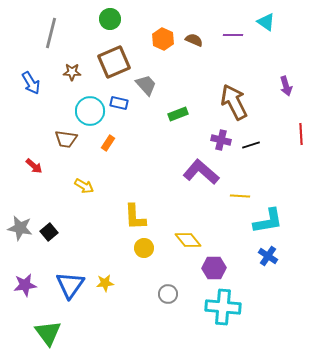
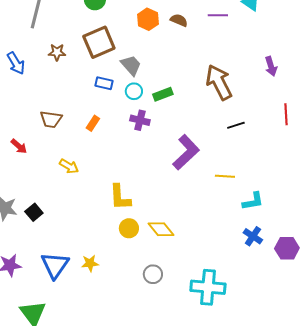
cyan circle: (90, 111) -> (134, 91), moved, size x0.6
purple cross: (221, 140) -> (140, 120), moved
purple L-shape: (201, 172) -> (186, 152), turned 96
cyan L-shape: (268, 221) -> (253, 201), size x0.7
yellow diamond: (188, 240) -> (161, 229), moved
purple hexagon: (214, 268) -> (287, 248), moved

